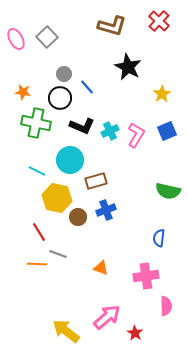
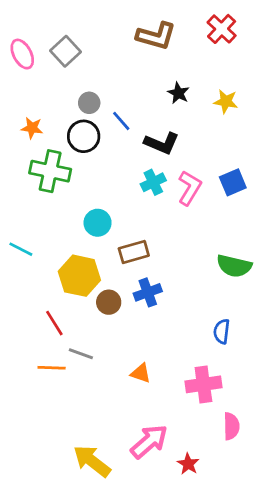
black star: (128, 67) -> (178, 93), size x0.6
yellow star: (162, 94) -> (226, 101), moved, turned -30
black L-shape: (82, 126) -> (162, 143), moved
cyan circle: (70, 160) -> (98, 223), size x0.7
cyan line: (37, 171) -> (21, 249), moved

